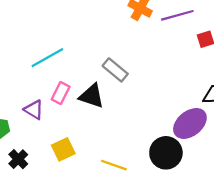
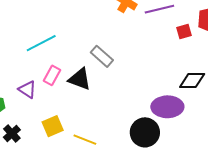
purple ellipse: (190, 123) -> (167, 107), turned 36
yellow line: (114, 165) -> (85, 140), moved

